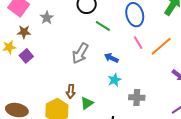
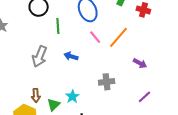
green line: (103, 26) -> (58, 26), turned 63
cyan star: (115, 80) -> (72, 97), moved
gray cross: (137, 98) -> (107, 82), moved

